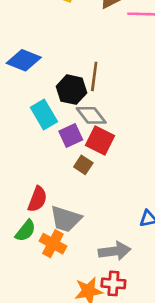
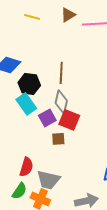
black hexagon: (72, 90) -> (29, 84), moved
gray diamond: (91, 115) -> (61, 102), turned 55
brown square: (83, 165) -> (58, 139), turned -32

